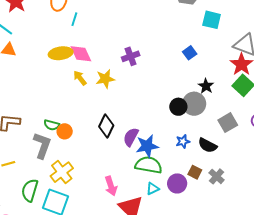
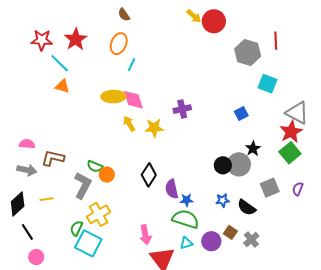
purple semicircle: (131, 137) -> (172, 189), turned -48
blue star: (147, 146) -> (187, 200), size x0.6
green semicircle: (30, 190) -> (76, 228), moved, size x0.7

